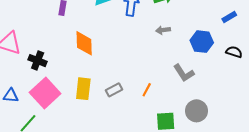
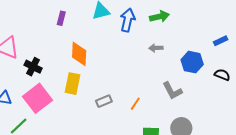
yellow rectangle: (83, 89) -> (72, 84), moved

